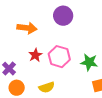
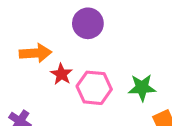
red star: (35, 55) -> (61, 74), moved

